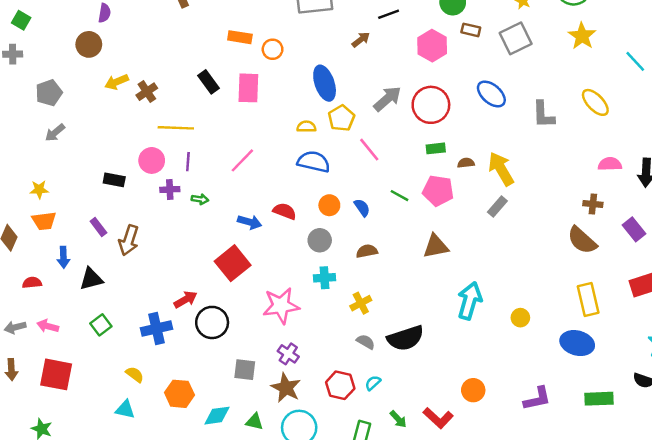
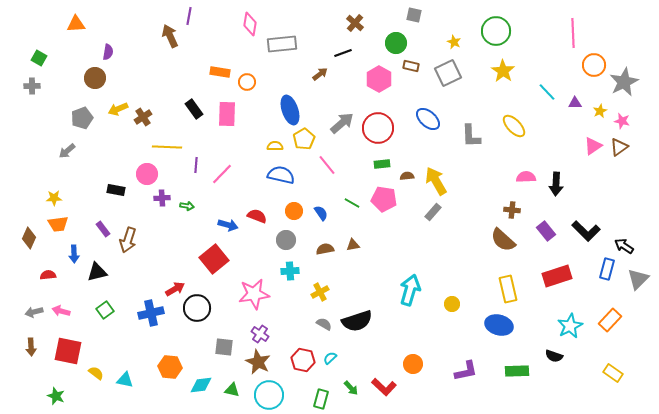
gray pentagon: (49, 93) -> (82, 118), moved
purple line: (188, 162) -> (196, 165), moved
brown triangle: (436, 246) -> (353, 245), moved, size x0.6
yellow semicircle: (135, 374) -> (96, 373), moved

